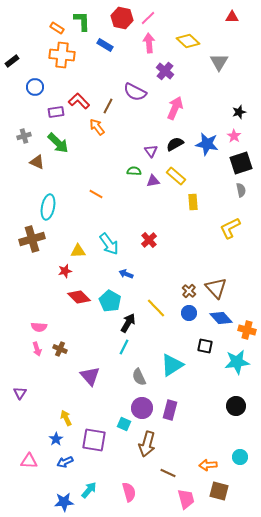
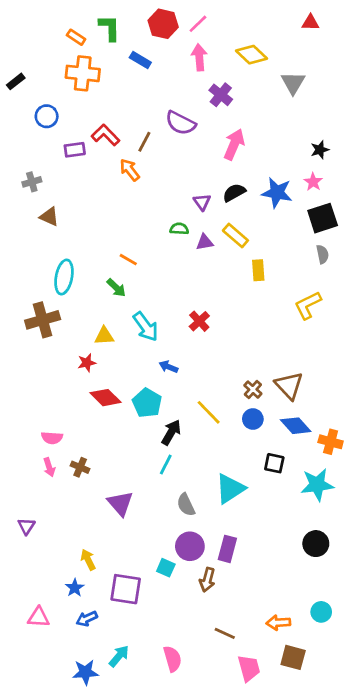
green arrow: (58, 143) -> (116, 288), moved, size x0.7
brown arrow: (147, 444) -> (207, 580), moved, size x0.7

